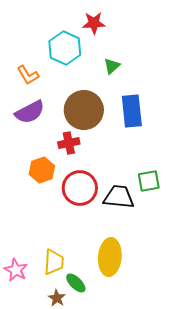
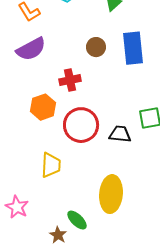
brown circle: (84, 110) -> (96, 47), moved, size x0.5
black trapezoid: (119, 197) -> (120, 134), size x0.7
yellow trapezoid: (54, 262) -> (51, 165), moved

